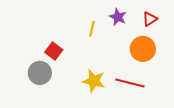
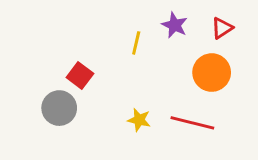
yellow star: (94, 81) -> (139, 120), size x0.7

